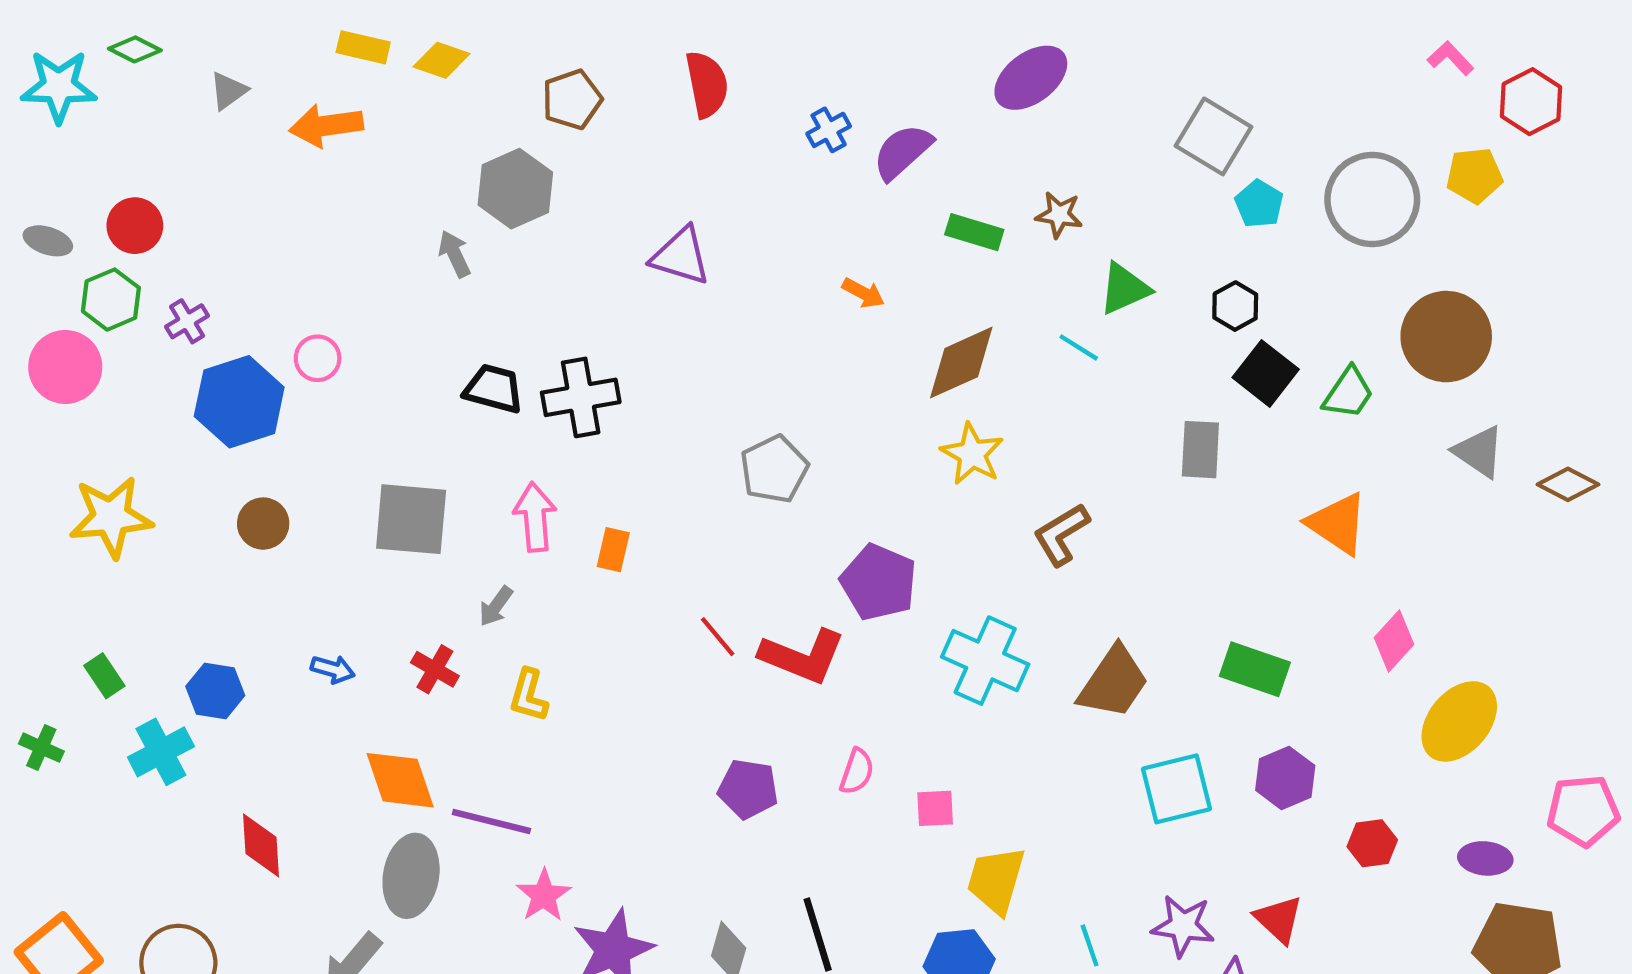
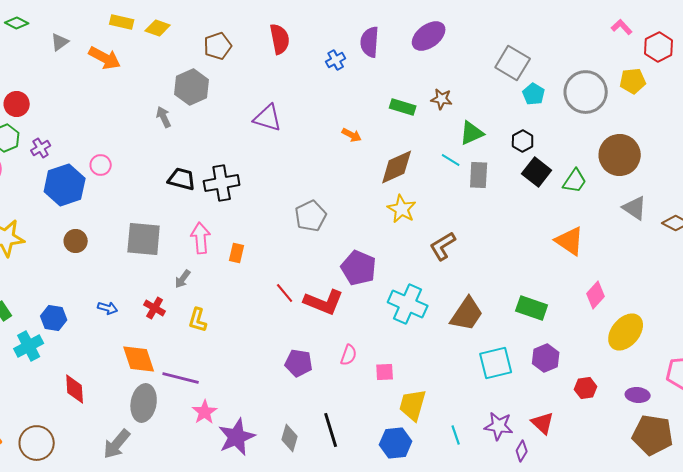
orange arrow: (326, 126) -> (105, 58), turned -144
purple semicircle: (903, 152) -> (370, 42), moved, turned -44
gray rectangle: (1200, 450) -> (479, 175), moved

